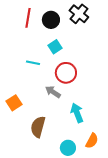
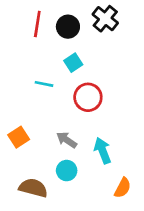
gray arrow: (53, 92) -> (67, 140), moved
brown semicircle: (38, 127) -> (33, 188), moved, turned 90
cyan circle: (68, 148) -> (67, 171), moved

